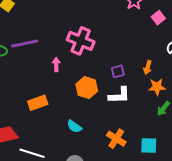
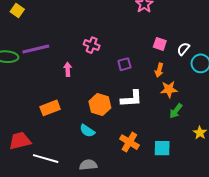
pink square: (158, 18) -> (160, 44), moved, turned -32
pink cross: (81, 41) -> (92, 45), size x0.6
purple square: (118, 71) -> (124, 64), moved
orange hexagon: (87, 88) -> (100, 105), moved

